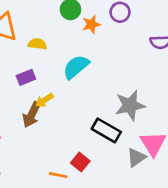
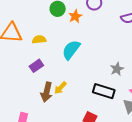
yellow arrow: (44, 100) -> (60, 88), moved
gray star: (130, 105) -> (117, 69), size x0.6

